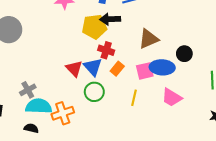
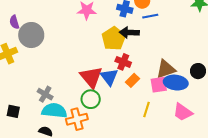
yellow pentagon: (94, 27) -> (114, 39), turned -30
brown triangle: (149, 39) -> (166, 69), moved
red triangle: (74, 69) -> (91, 77), size x1.4
gray cross: (28, 90) -> (45, 94), turned -35
green circle: (94, 92) -> (91, 99), moved

